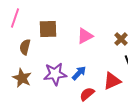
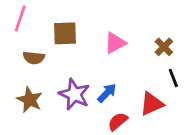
brown semicircle: (25, 47) -> (34, 58), turned -98
purple star: (55, 74) -> (74, 94), turned 30

